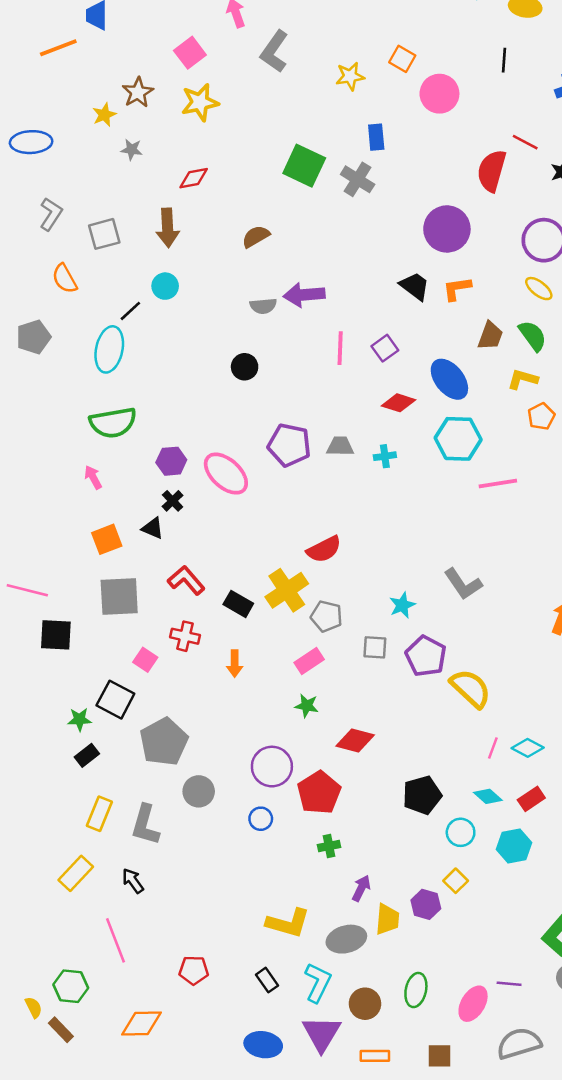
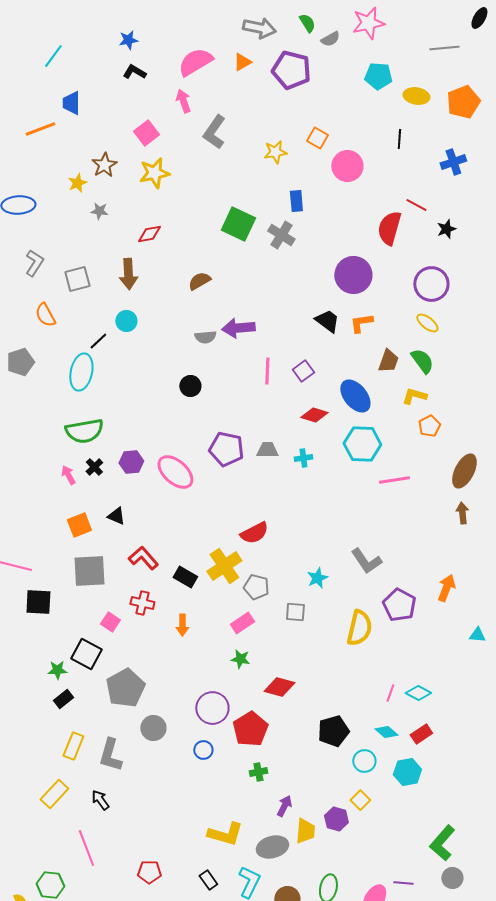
black cross: (173, 501) -> (94, 467), moved
purple pentagon: (426, 656) -> (399, 605), moved
yellow semicircle: (471, 688) -> (359, 628), moved, turned 60

